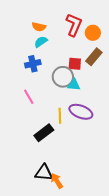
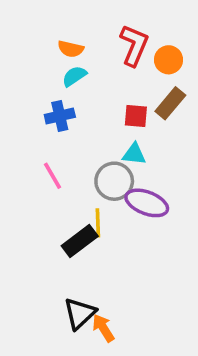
gray circle: (63, 77) -> (114, 181), moved
yellow line: (60, 116) -> (98, 223), moved
black triangle: (44, 173) -> (80, 313), turned -48

